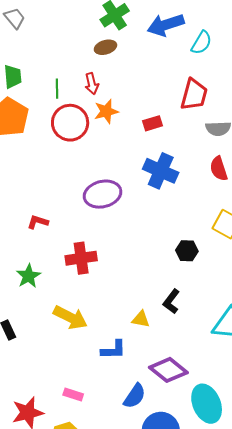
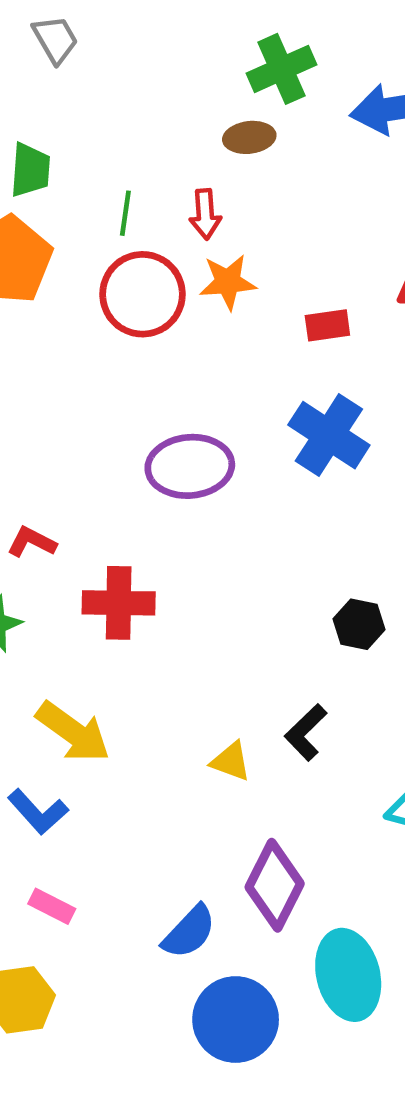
red L-shape: (38, 222) -> (32, 542), moved
blue L-shape: (113, 350) -> (38, 812), moved, turned 40
purple diamond: (168, 370) -> (275, 885), turned 69

